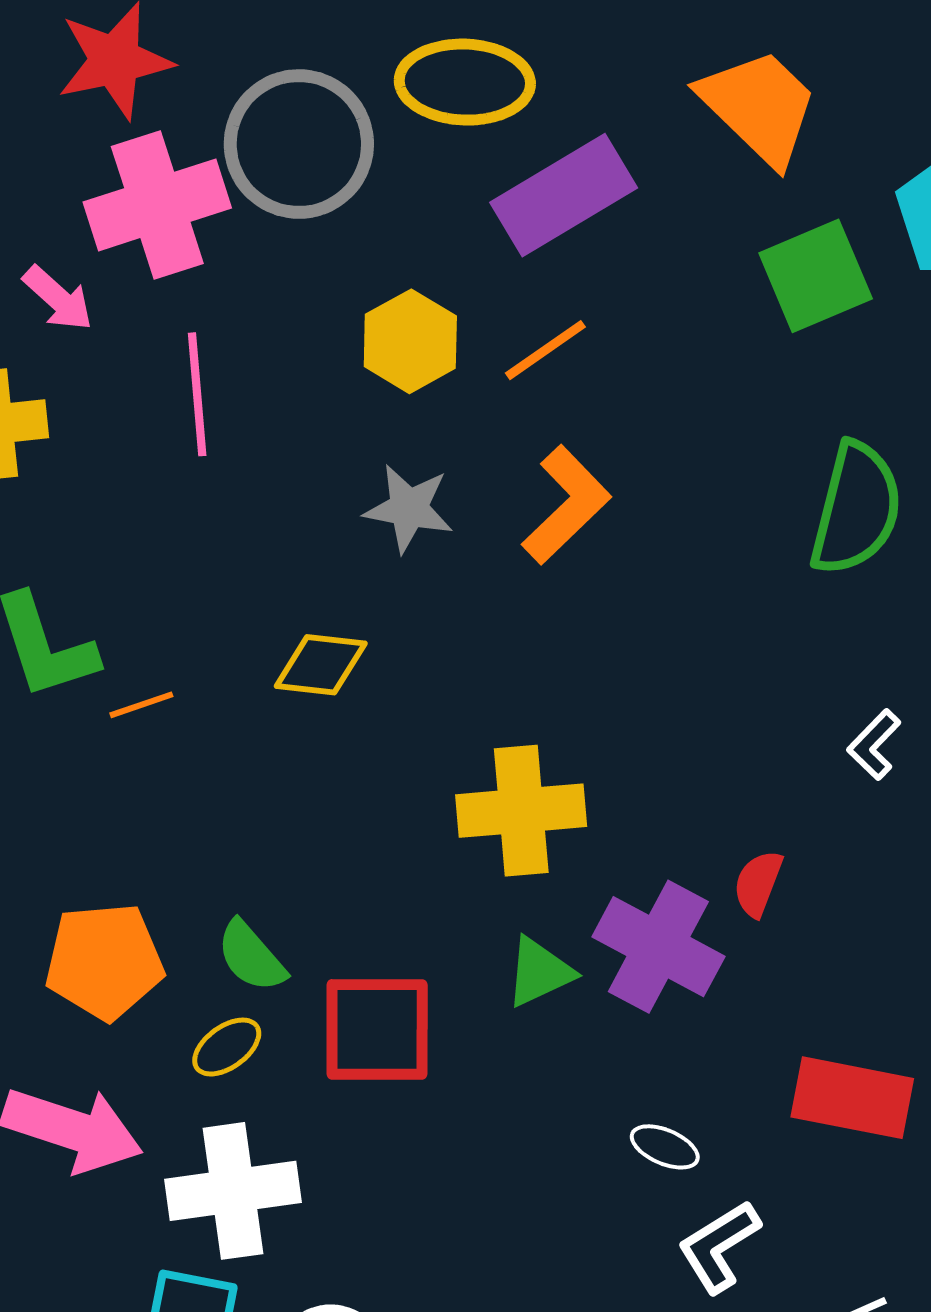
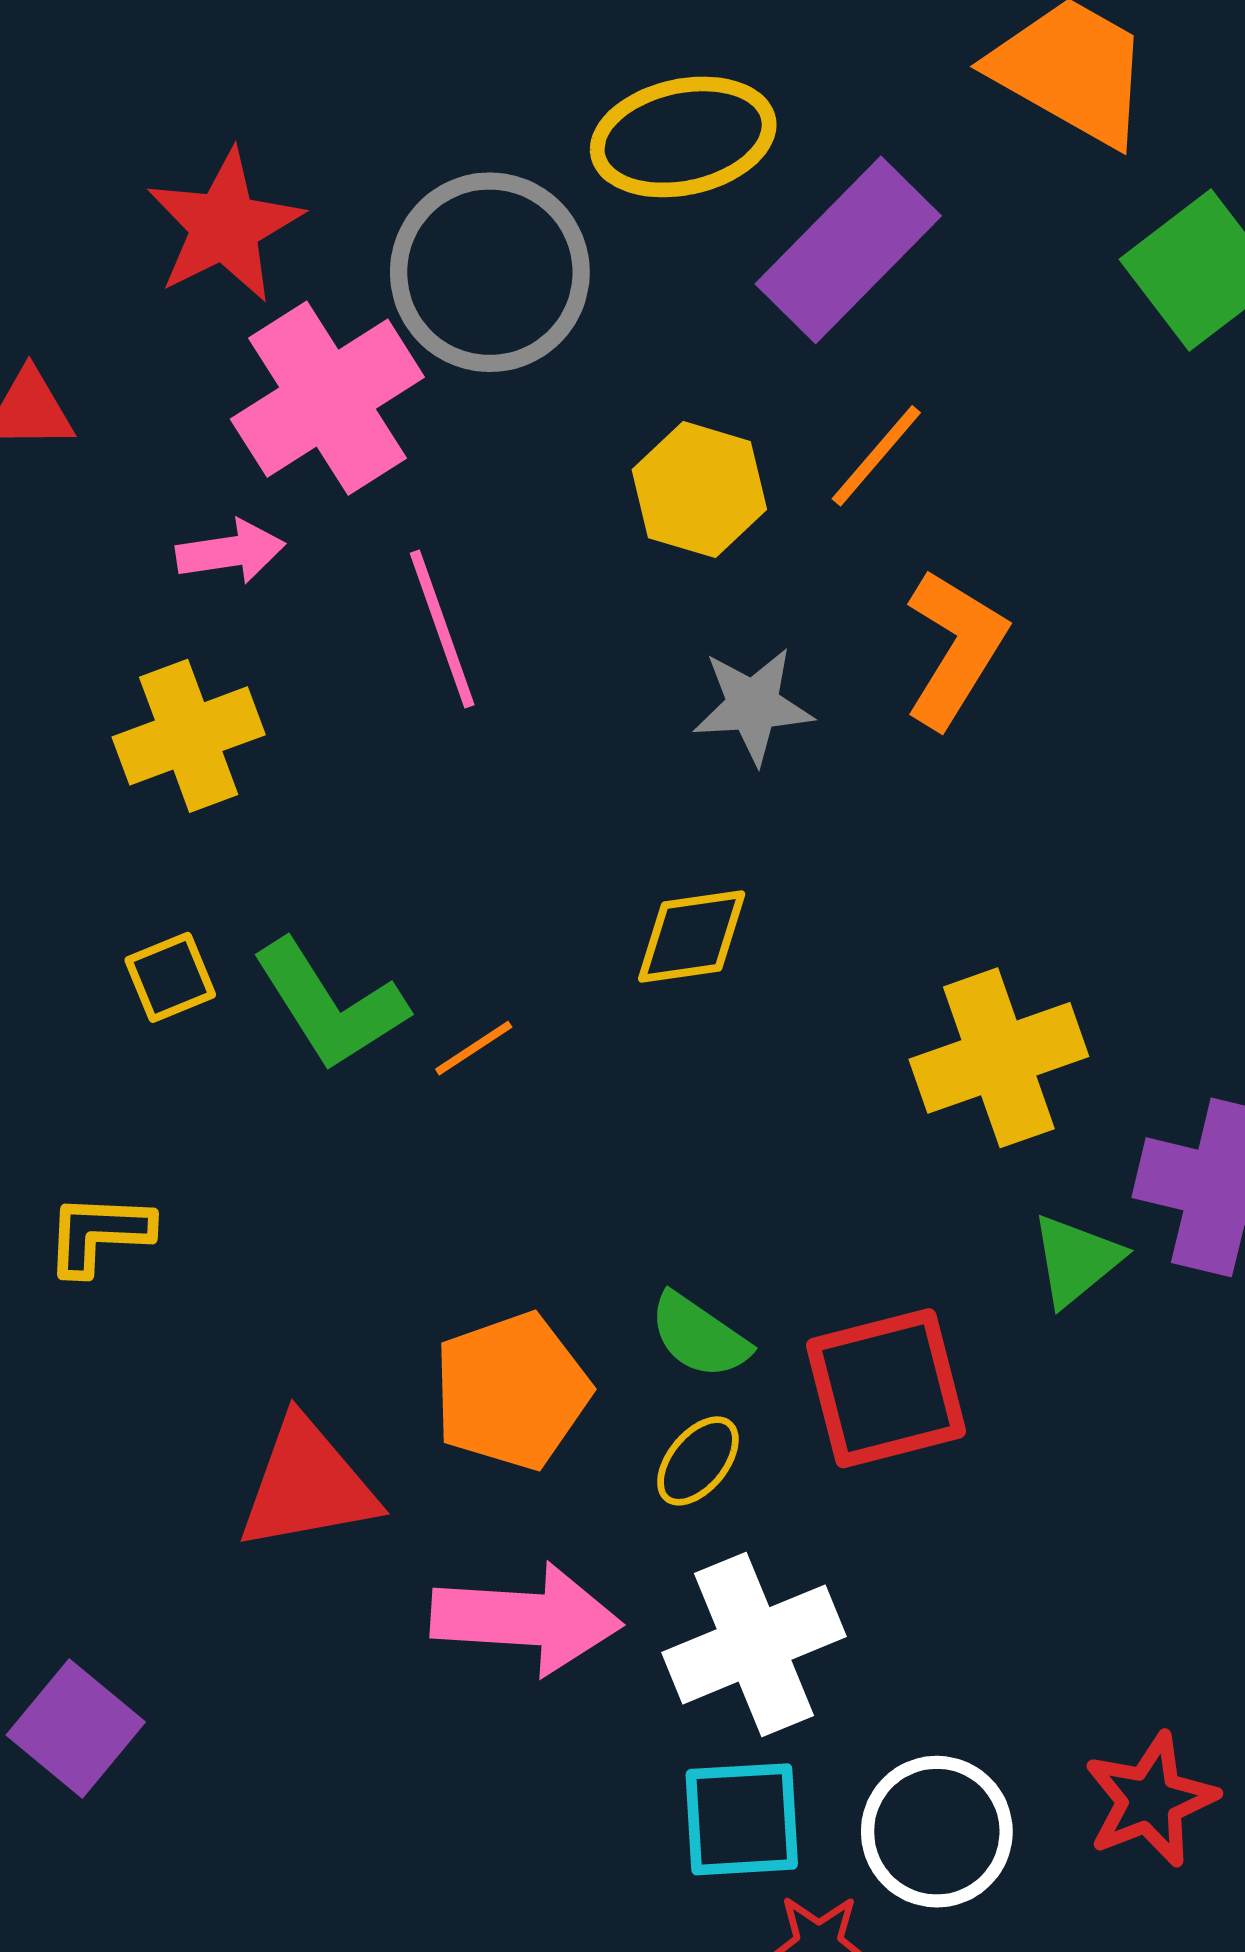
pink arrow: (58, 298) -> (231, 552), turned -36

